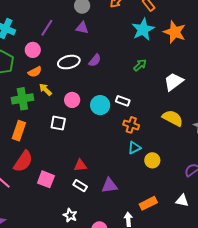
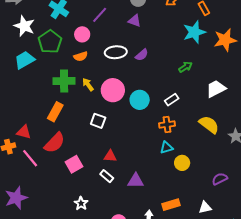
orange star: (175, 32) -> (225, 40), turned 30
yellow arrow: (45, 90) -> (88, 85), moved
pink circle: (72, 100) -> (113, 90), size x1.5
white rectangle: (123, 101) -> (172, 100), moved, turned -64
white square: (58, 123) -> (98, 121), moved
orange cross: (131, 125) -> (167, 125), turned -35
pink square: (46, 179) -> (74, 164), turned 30
white triangle: (182, 201) -> (205, 207), turned -32
white star: (70, 215) -> (81, 203), moved

